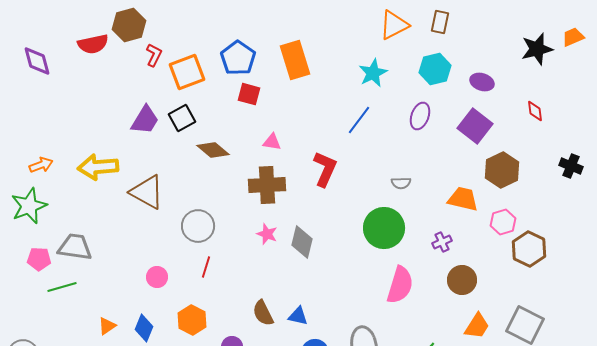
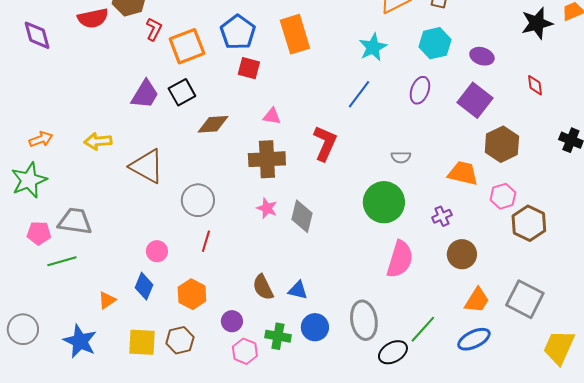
brown diamond: (213, 150) -> (213, 124), turned -44
yellow arrow: (98, 167) -> (98, 141), size x0.7
blue diamond: (144, 328) -> (144, 286), moved

